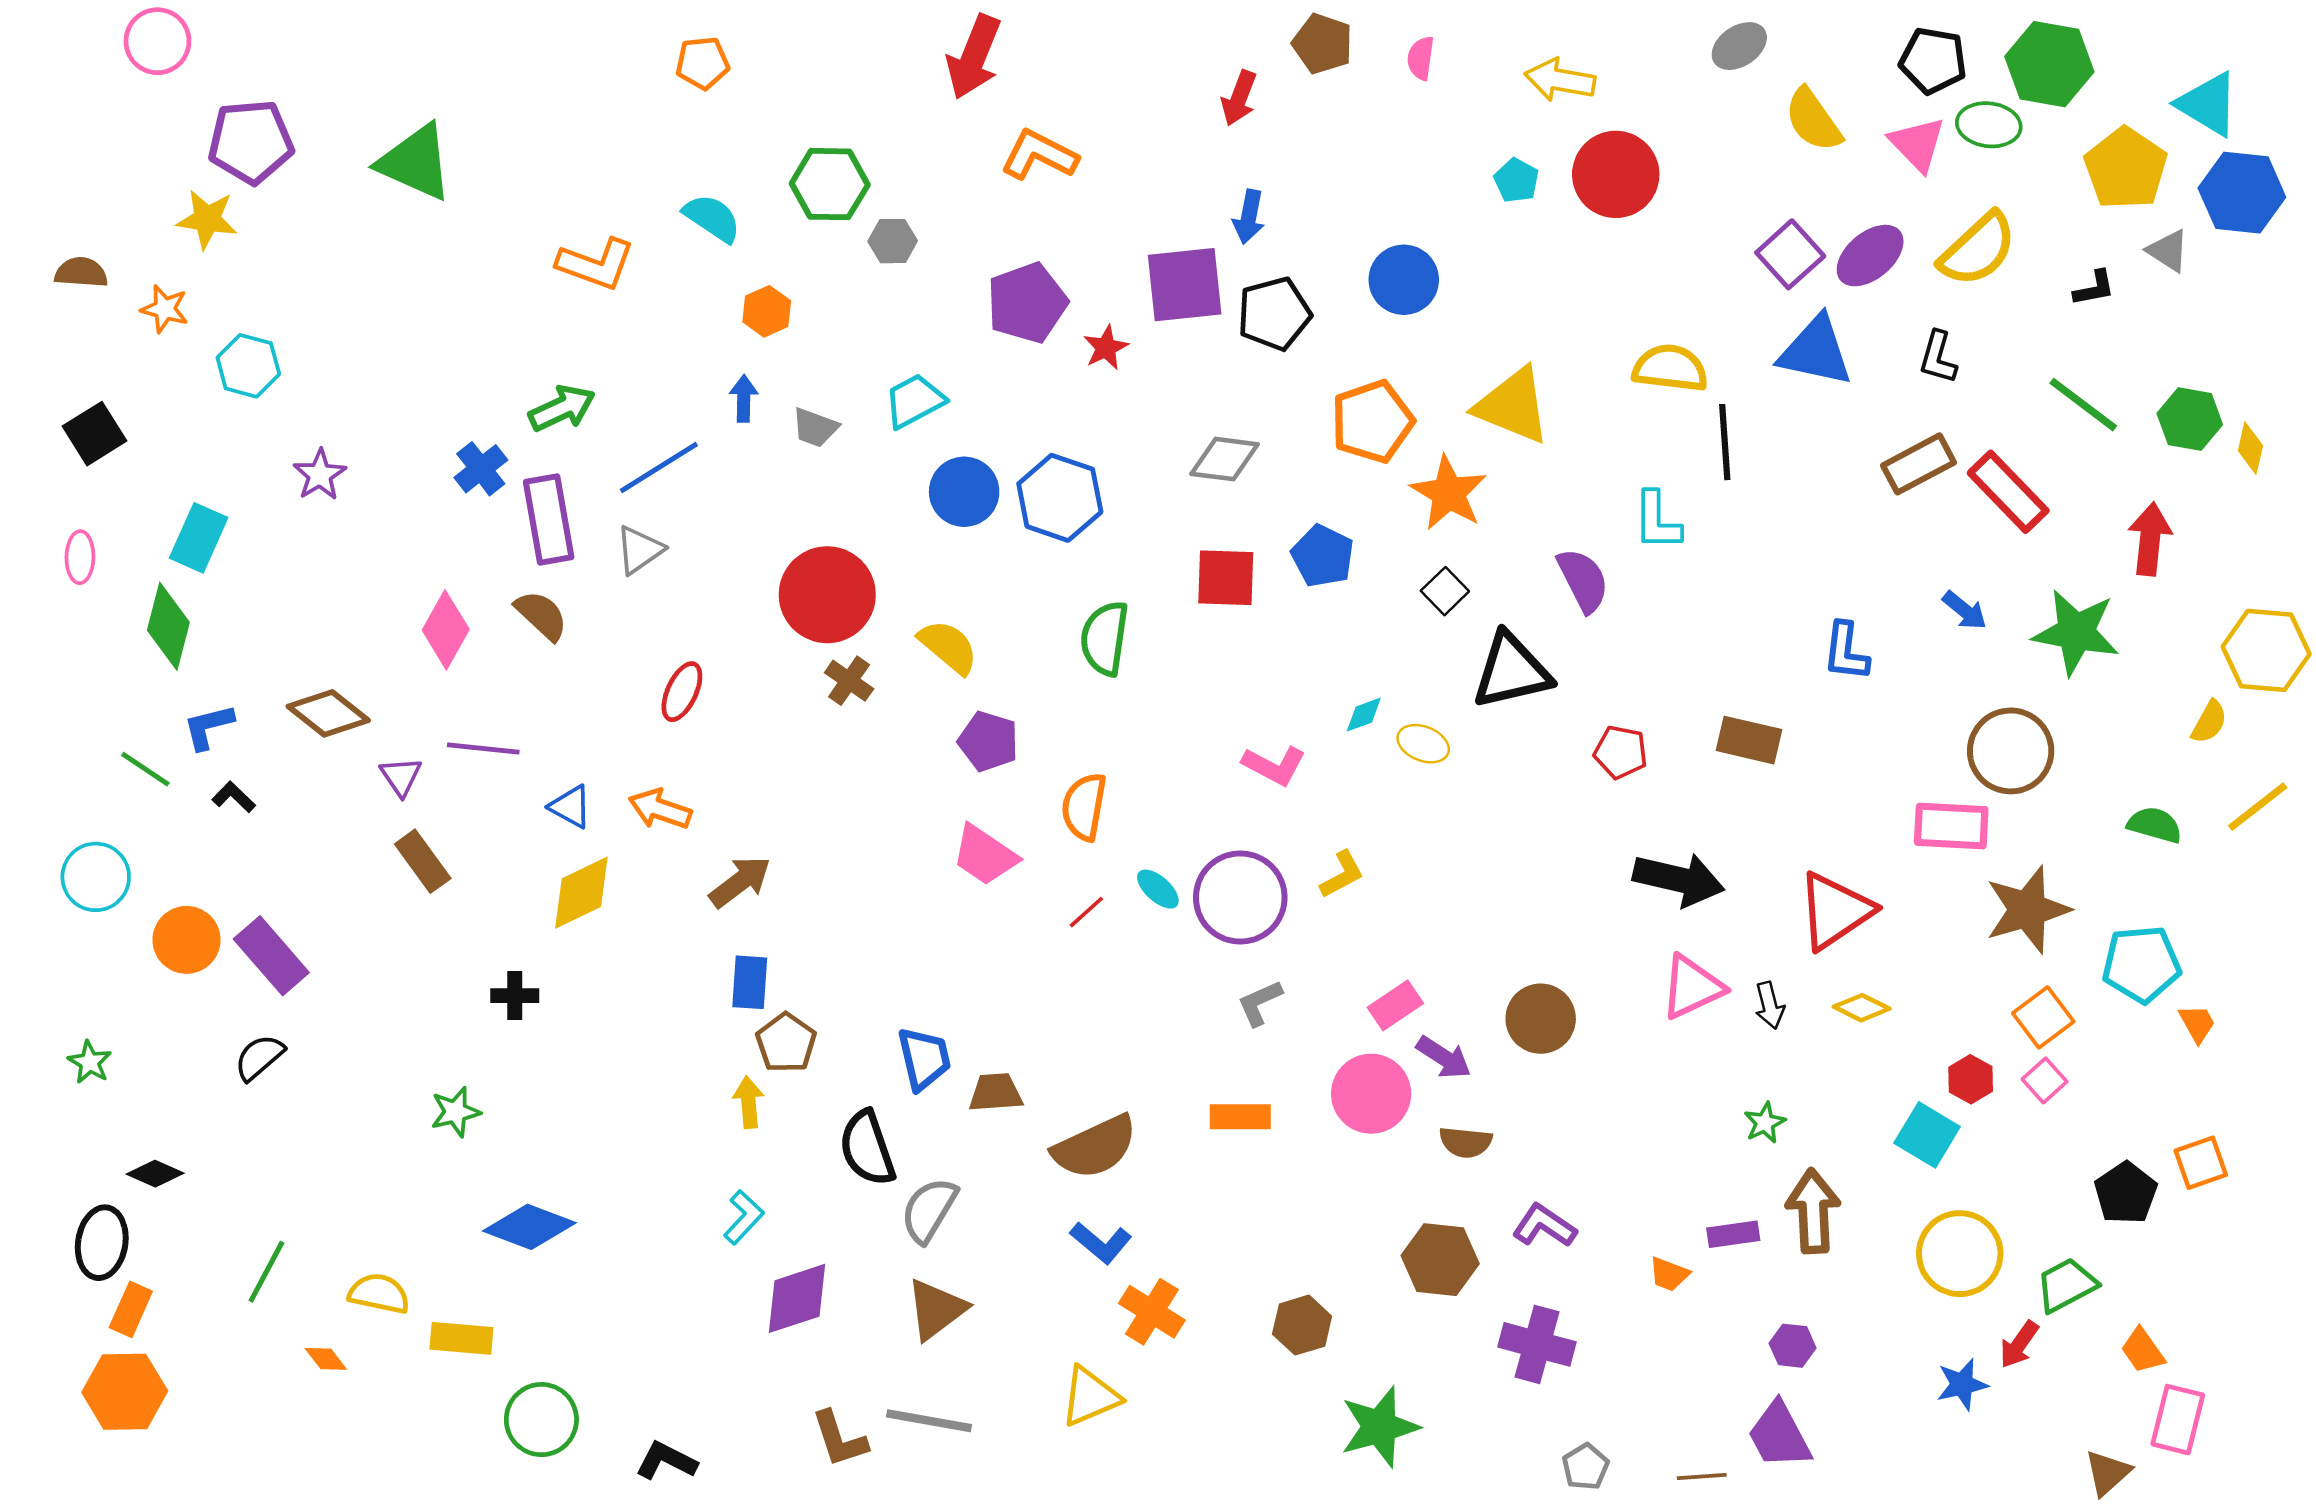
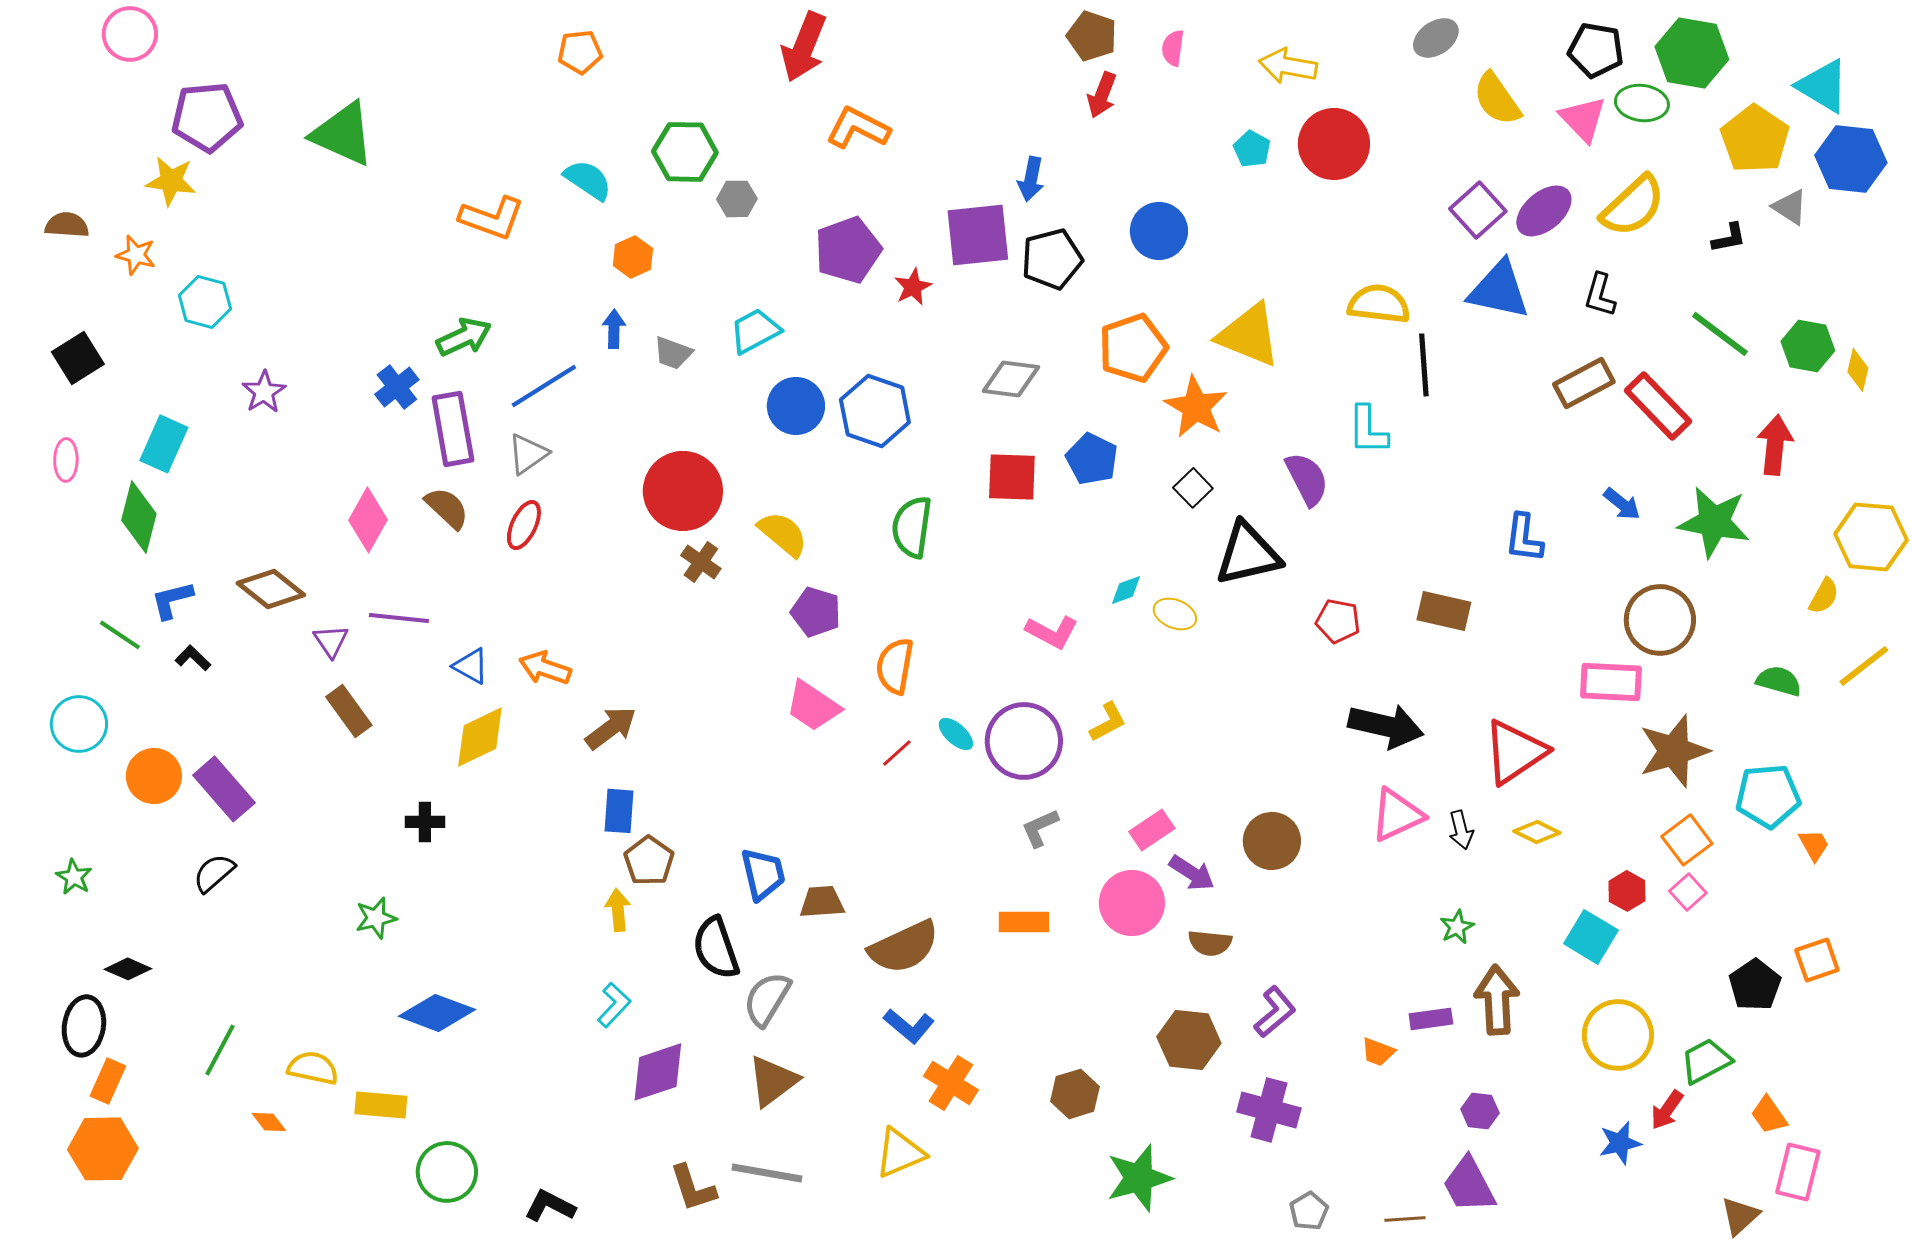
red arrow: (1239, 98) -> (1102, 95), moved
red ellipse: (682, 692) -> (524, 525), moved
purple L-shape: (1544, 1226) -> (1275, 1012), turned 106

